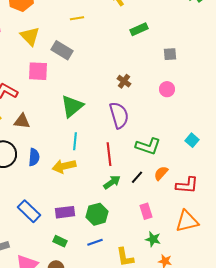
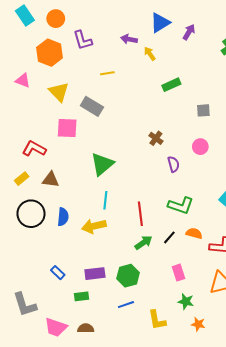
purple semicircle: (119, 115) -> (173, 164), moved, size x0.6
orange semicircle: (161, 173) -> (194, 233), turned 63
blue rectangle: (29, 211) -> (58, 273), size x0.6
green rectangle: (60, 241) -> (82, 296), moved, turned -32

